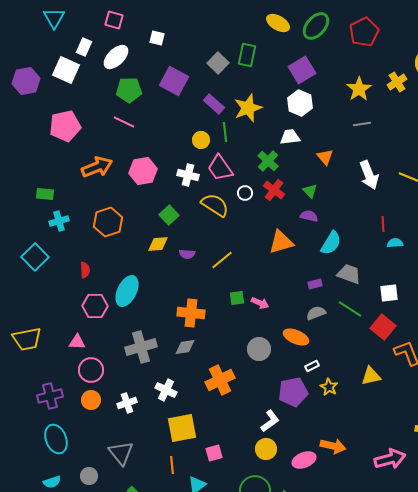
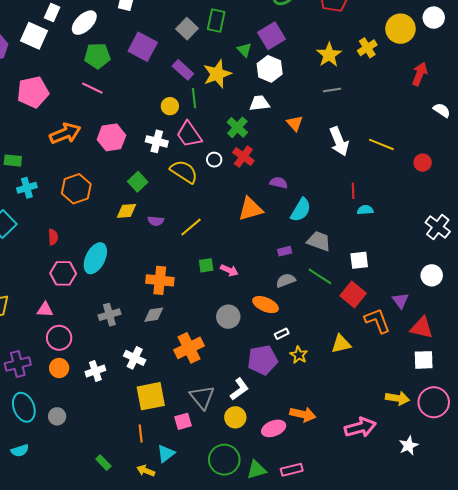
green triangle: (310, 191) -> (244, 50), moved
gray cross: (141, 347) -> (109, 315), size x0.7
gray triangle: (121, 453) -> (202, 397), moved
gray circle: (89, 476) -> (57, 416), moved

